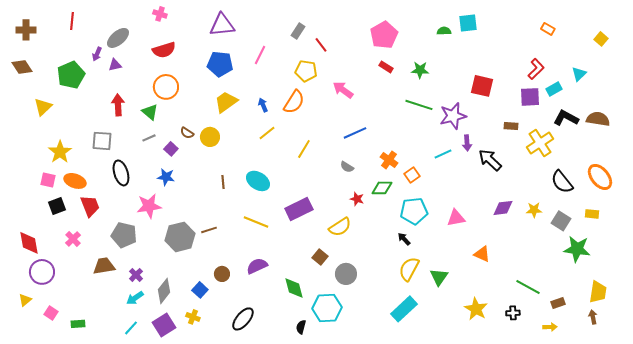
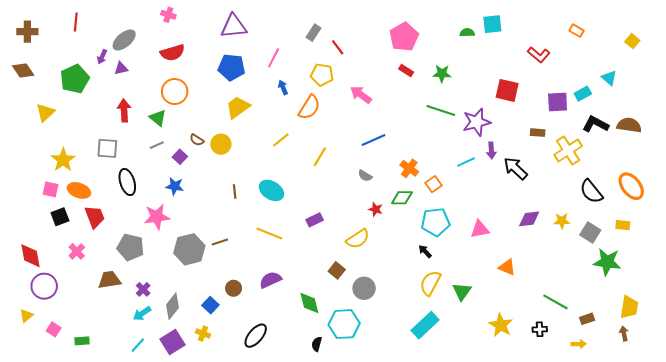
red L-shape: (536, 69) -> (539, 55), moved, turned 85
cyan triangle: (579, 74) -> (609, 78), turned -35
blue arrow: (263, 105) -> (283, 87), moved
purple rectangle: (299, 209) -> (315, 220), size x0.6

